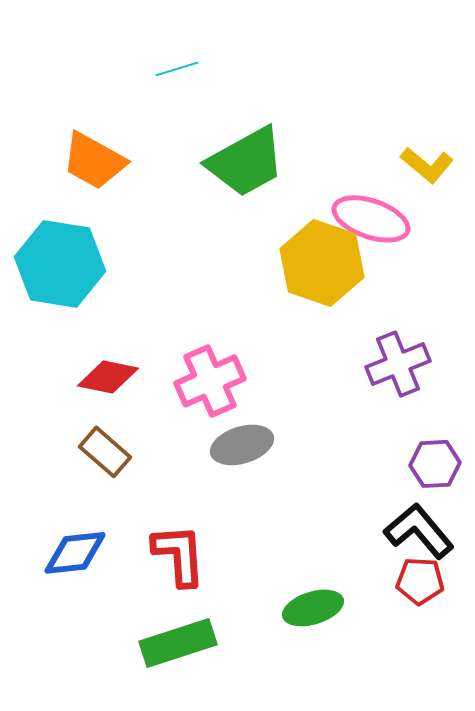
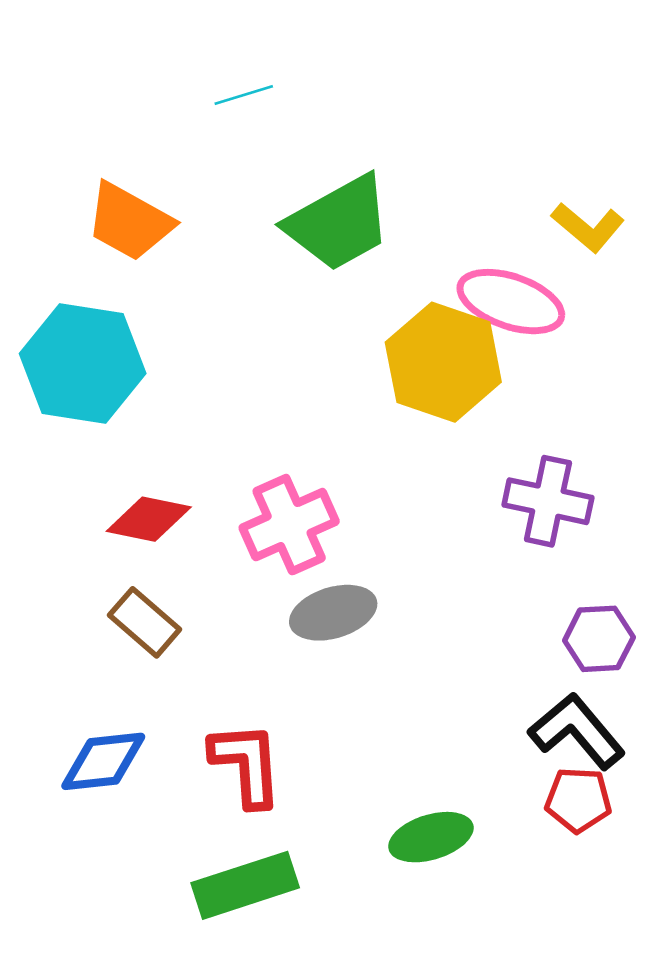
purple cross: (398, 364) -> (548, 501), turned 34

